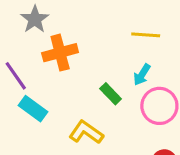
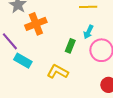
green rectangle: (111, 94) -> (70, 46), turned 72

